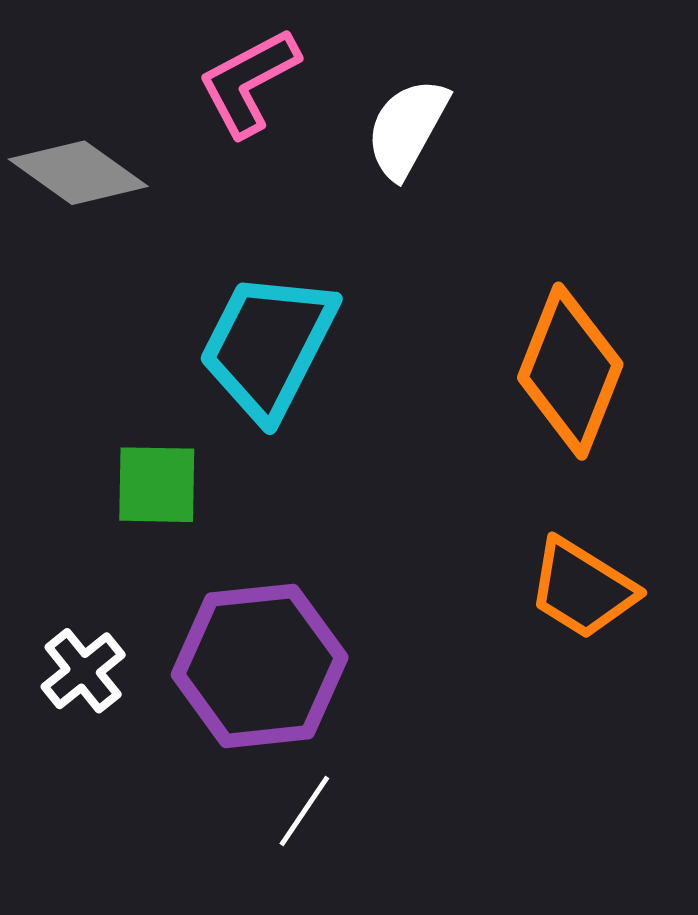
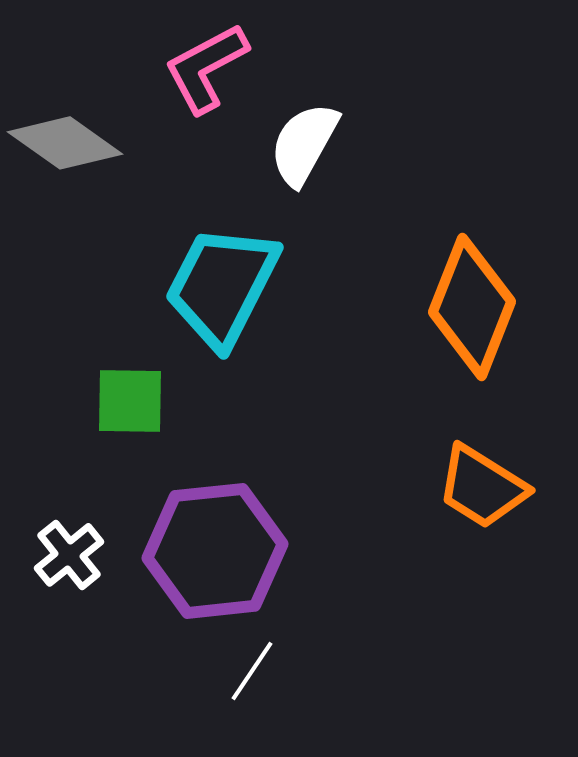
white semicircle: (407, 128) -> (304, 144), moved

